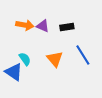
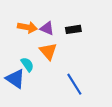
blue line: (83, 55) -> (74, 84), moved
orange triangle: (55, 59) -> (48, 51), moved

